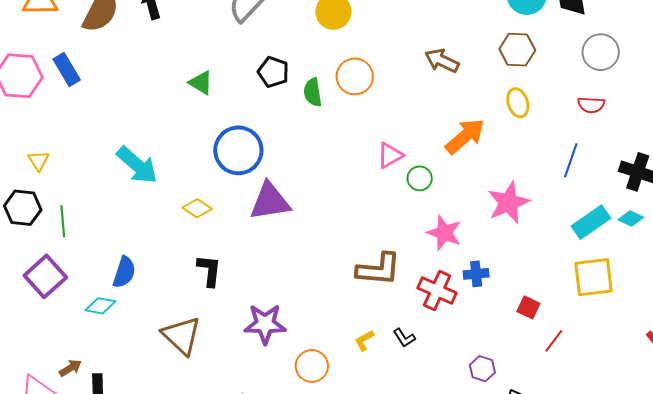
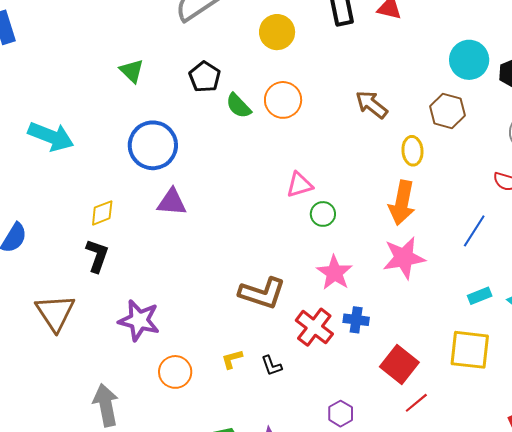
green semicircle: (313, 92) -> (238, 106), turned -48
yellow ellipse: (518, 103) -> (412, 151), moved
orange arrow: (465, 136) -> (402, 203), moved, turned 129
cyan arrow: (137, 165) -> (51, 137), turned -33
purple triangle: (270, 201) -> (172, 202), size x0.7
yellow diamond: (197, 208) -> (102, 213), moved, turned -68
cyan rectangle: (591, 222) -> (480, 296), size x0.6
red square: (528, 307) -> (399, 365), size x1.6

